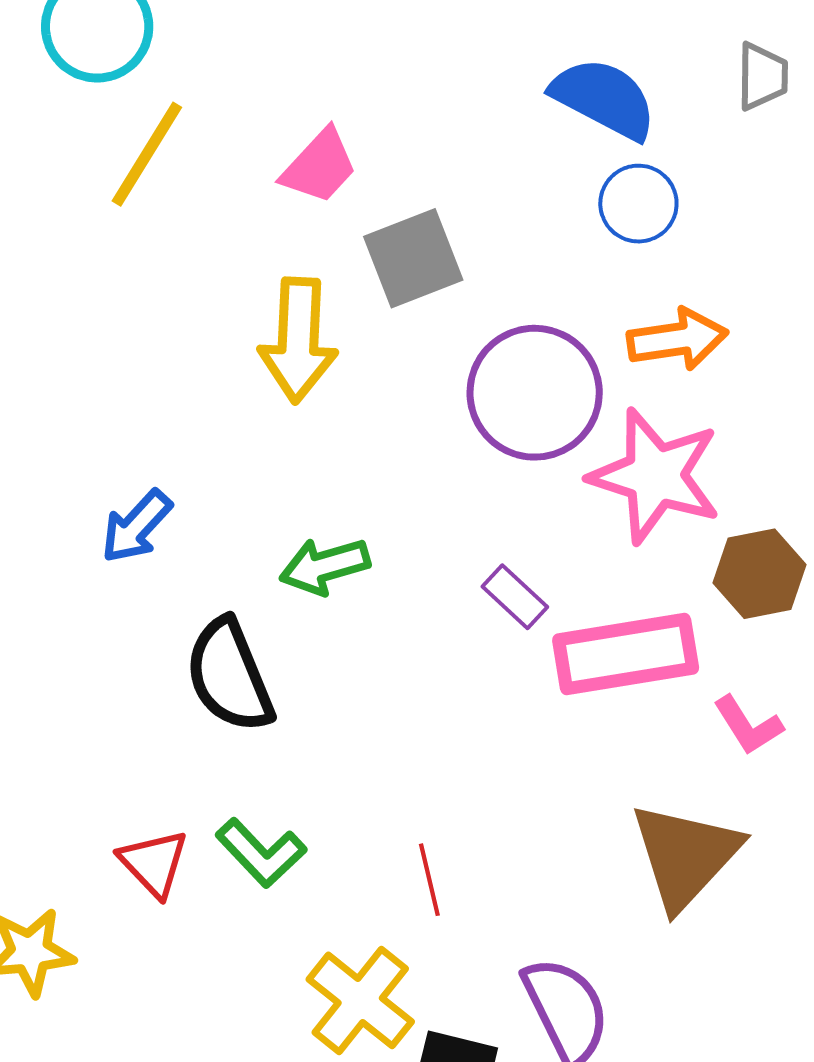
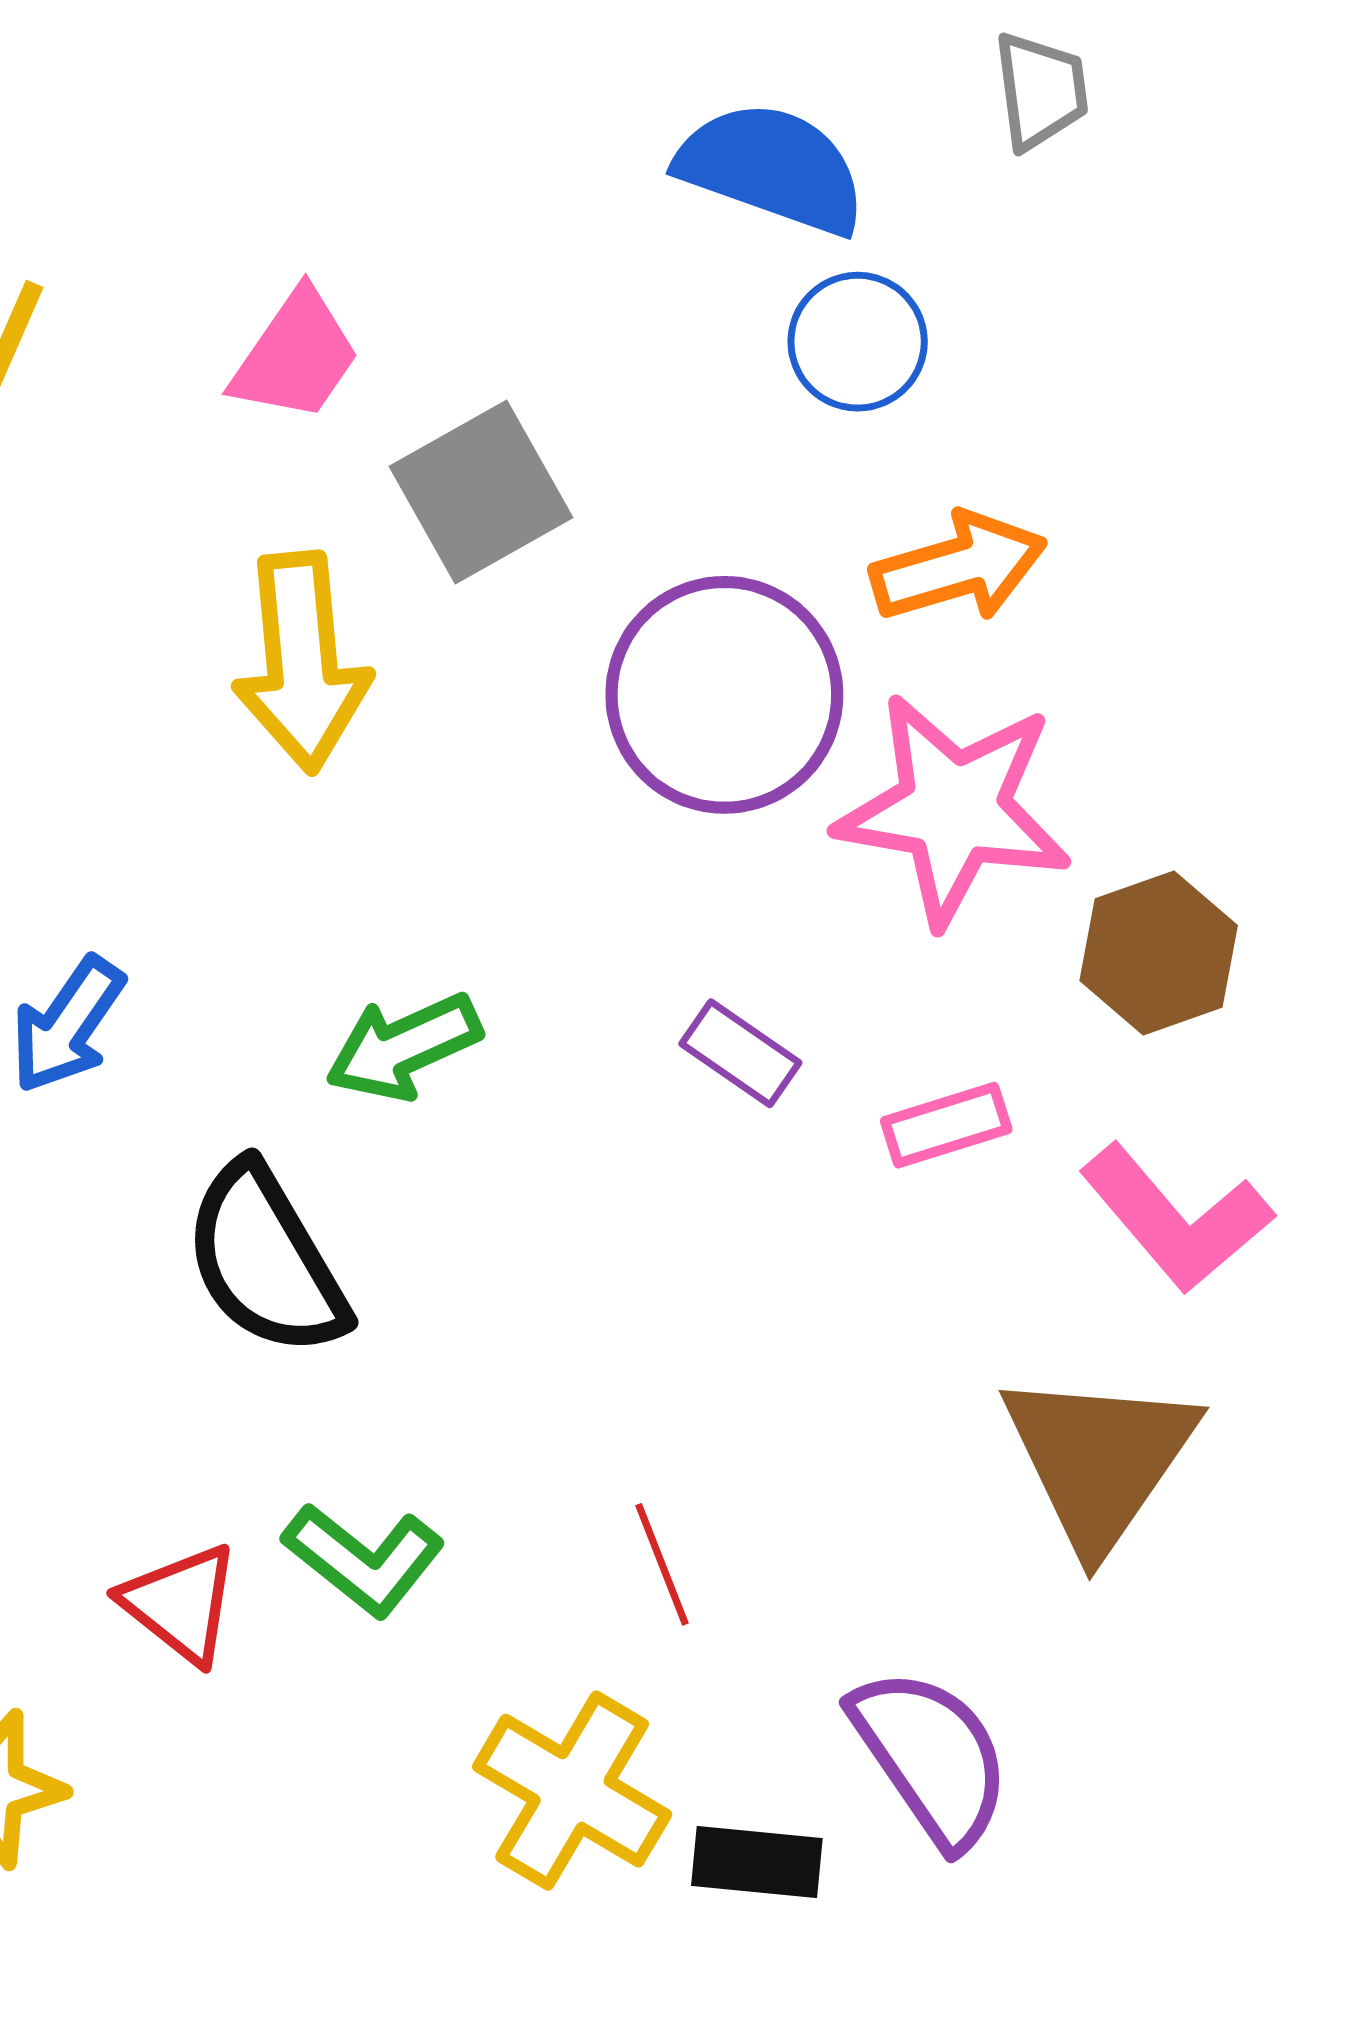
pink rectangle: (626, 654) -> (946, 1125), size x0.5
pink L-shape: (748, 725) -> (1176, 1218), size x1.5

